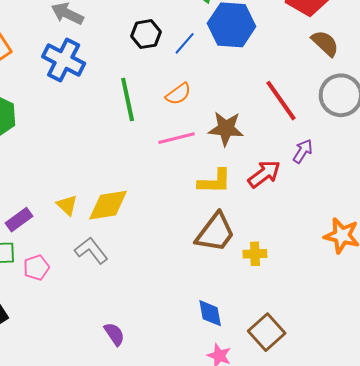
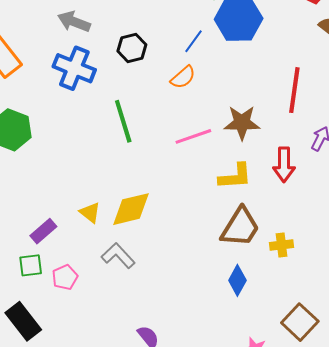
black hexagon: (146, 34) -> (132, 48), moved
orange semicircle: (178, 94) -> (183, 77), moved
green line: (128, 100) -> (123, 121), moved
red line: (281, 101) -> (294, 90), turned 48
red arrow: (264, 174) -> (284, 165), turned 132
blue diamond: (210, 313) -> (237, 280), moved, turned 44

